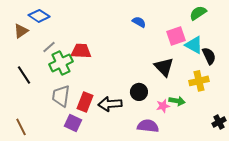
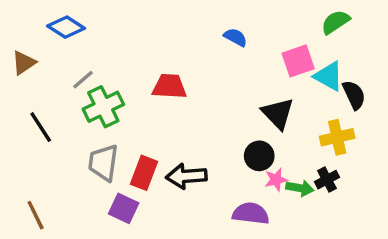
brown triangle: (21, 31) -> (24, 63), moved
red trapezoid: (81, 51) -> (169, 86), moved
black circle: (139, 92) -> (259, 156), moved
green arrow: (177, 101) -> (300, 188), moved
black cross: (219, 122) -> (327, 180), moved

